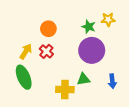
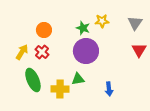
green ellipse: (24, 77) -> (33, 80), moved
blue arrow: (112, 81) -> (109, 89), moved

